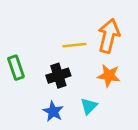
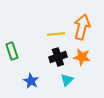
black cross: (58, 76) -> (58, 57), moved
blue star: (53, 111) -> (31, 81), moved

